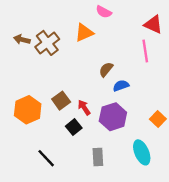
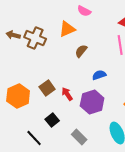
brown cross: (47, 43) -> (35, 38), turned -30
brown semicircle: (106, 69) -> (81, 51), moved
black square: (74, 127) -> (52, 120), moved
gray rectangle: (98, 157) -> (79, 137), turned -42

